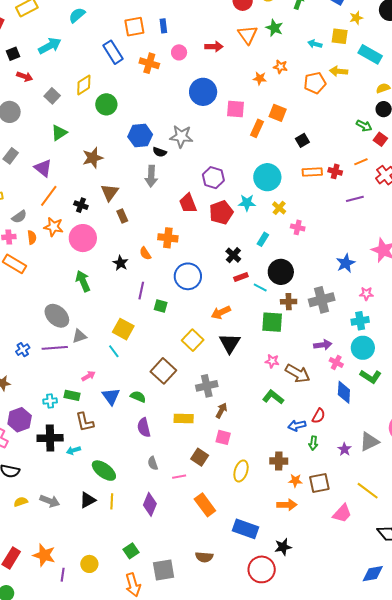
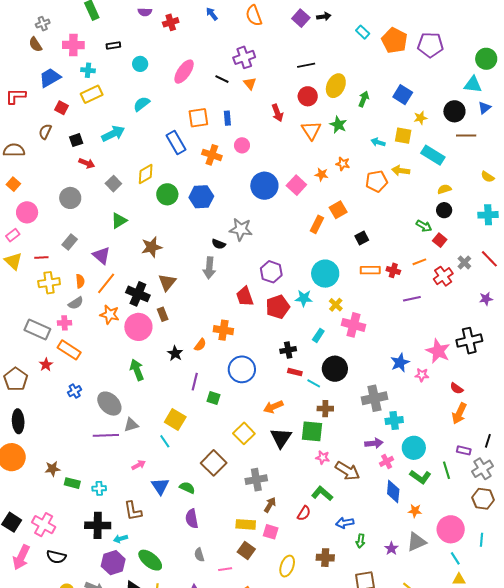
red arrow: (214, 47) -> (277, 113), moved, turned 66
pink square: (236, 109) -> (296, 185), moved, turned 36
orange square: (278, 113) -> (338, 210), turned 36
blue hexagon: (140, 136) -> (201, 197), moved
black cross: (81, 205) -> (138, 294), size x1.6
brown rectangle: (122, 216) -> (163, 314), moved
pink cross: (298, 227) -> (353, 325), size x1.6
orange semicircle: (32, 237) -> (80, 281), moved
orange semicircle: (145, 253) -> (200, 345), turned -112
black cross: (233, 255) -> (288, 350), turned 35
red rectangle: (241, 277) -> (295, 372), turned 32
pink star: (366, 294) -> (422, 375), moved
brown cross: (289, 302) -> (325, 409), moved
cyan cross: (360, 321) -> (394, 421), moved
green square: (272, 322) -> (312, 431), moved
blue cross: (23, 350) -> (75, 391), moved
pink cross: (336, 362) -> (387, 461), turned 32
green rectangle: (72, 395) -> (72, 483), moved
red semicircle: (319, 416) -> (304, 513), moved
yellow rectangle: (184, 418) -> (246, 524), moved
purple hexagon: (20, 420) -> (113, 563), moved
orange star: (295, 481) -> (415, 511), moved

